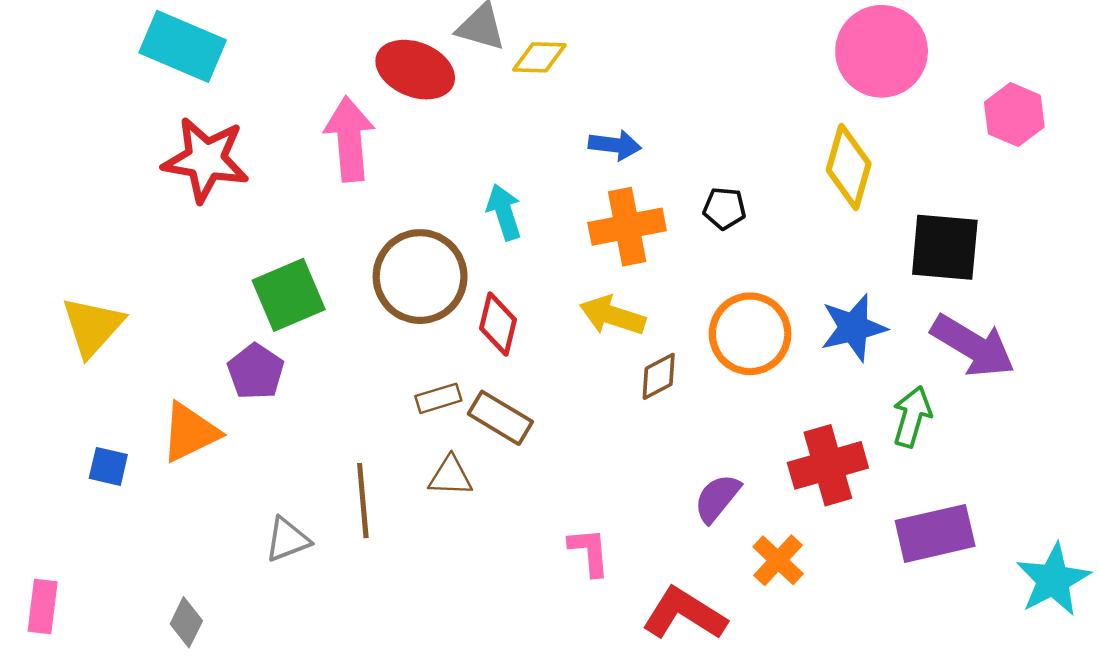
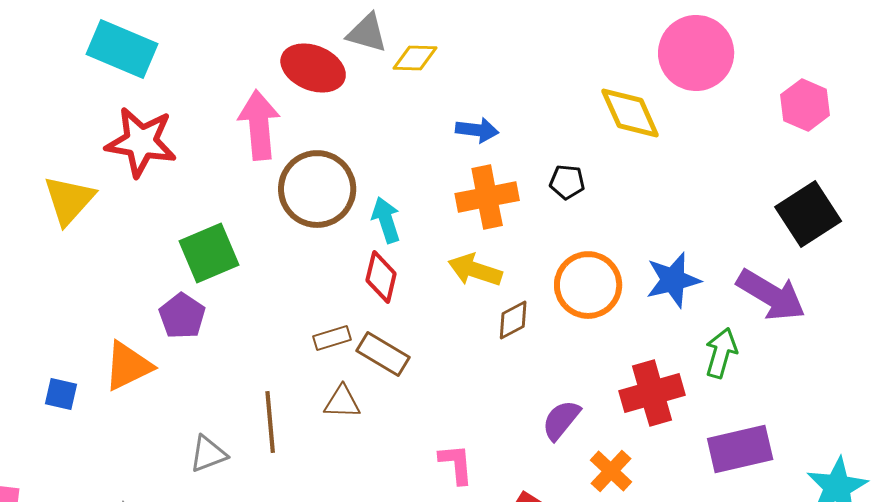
yellow diamond: (849, 167) -> (630, 113), moved, turned -40
cyan arrow: (504, 212) -> (386, 220), moved
black square: (945, 247) -> (808, 214), moved, turned -38
brown circle: (420, 277) -> (317, 189), moved
yellow triangle: (93, 326) -> (69, 200), moved

